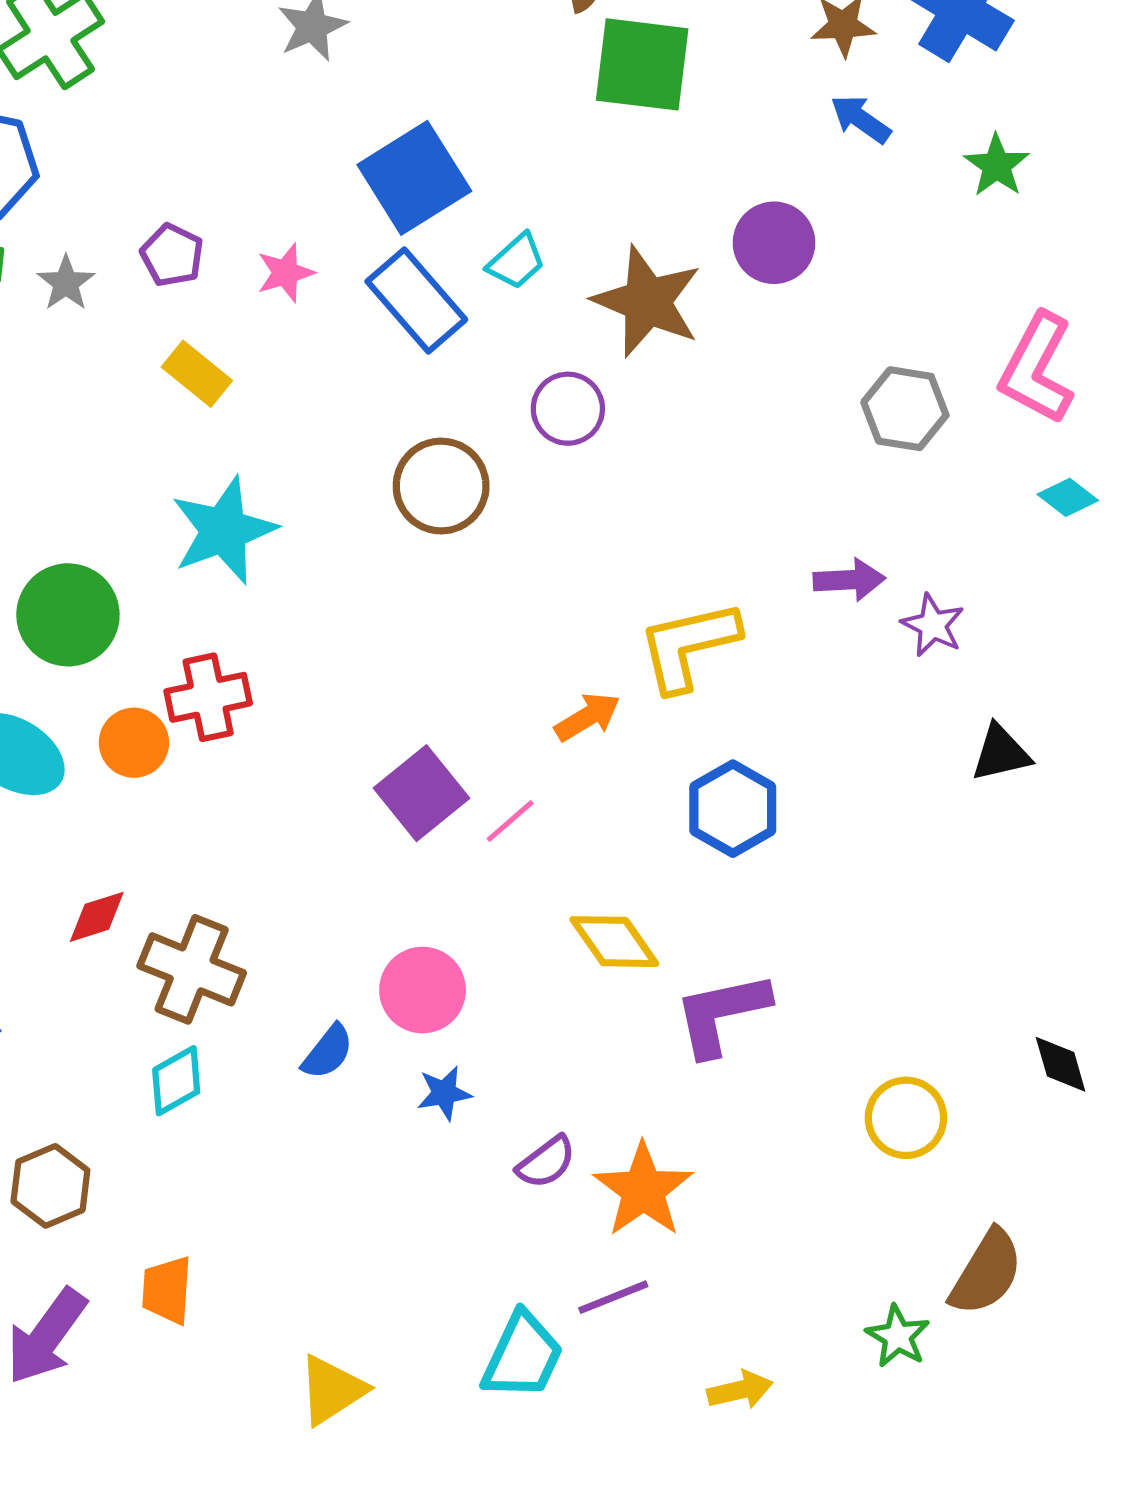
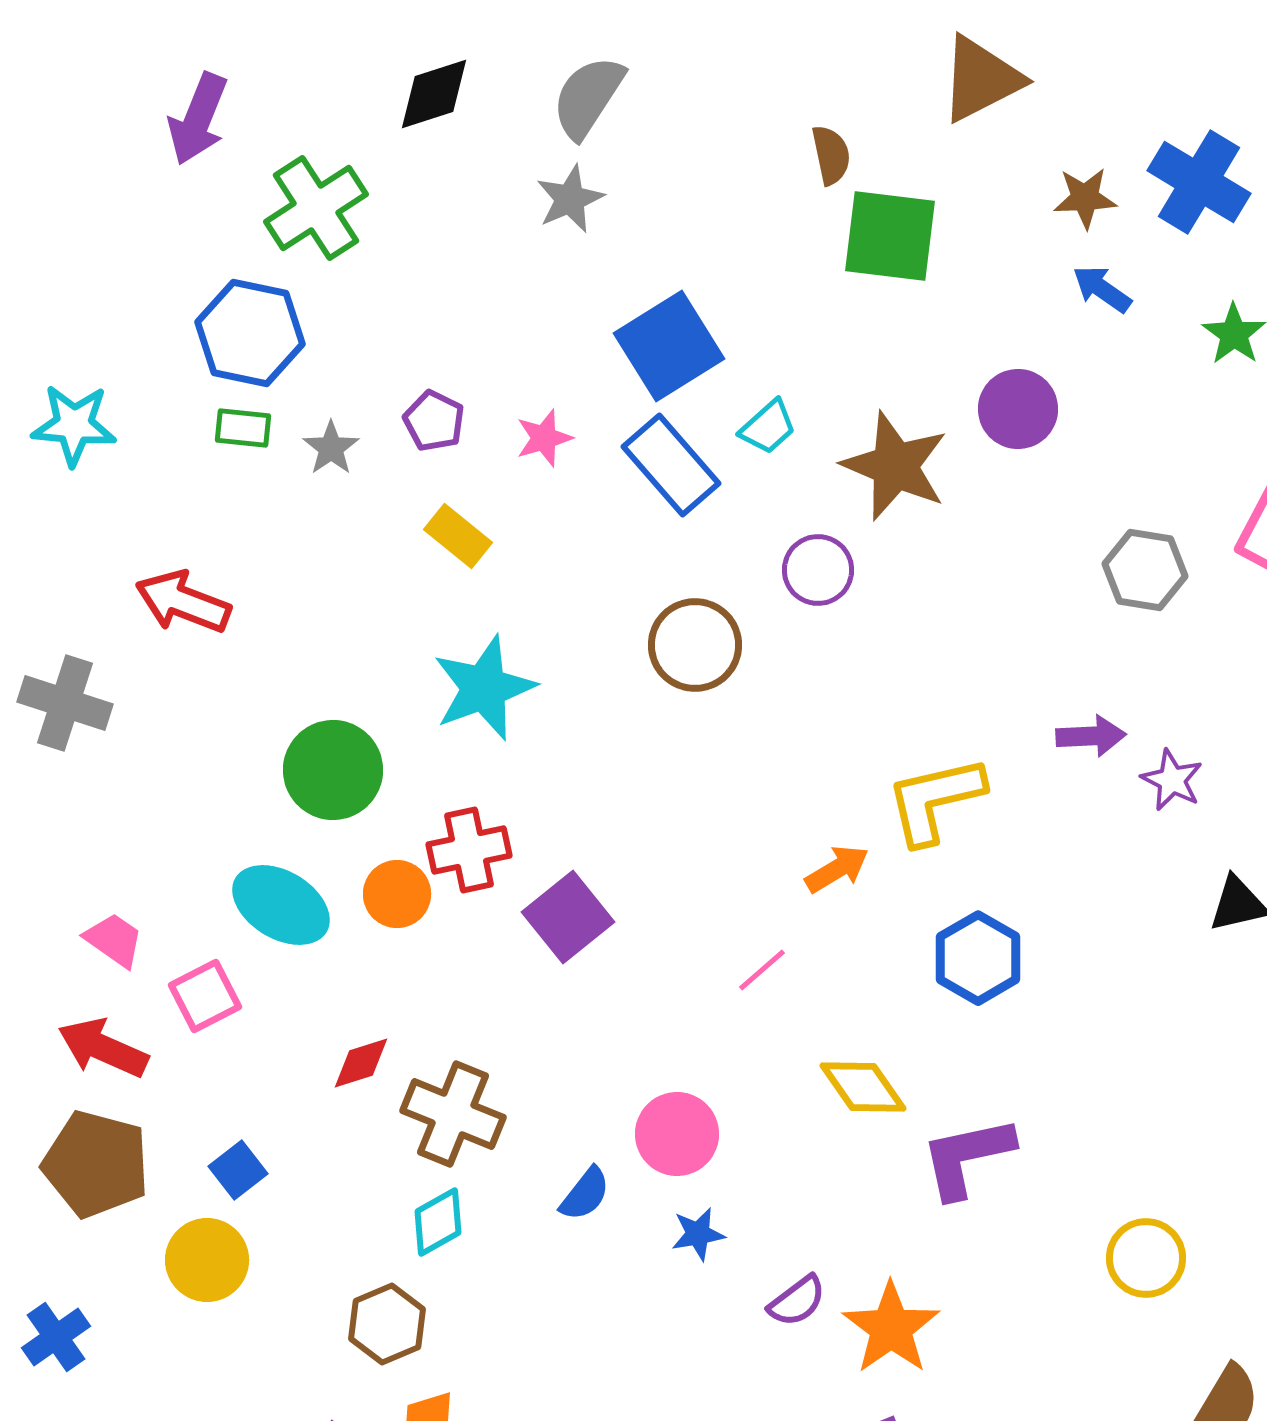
purple square: (422, 793) -> (568, 917), moved
brown hexagon: (50, 1186) -> (387, 1324), moved

